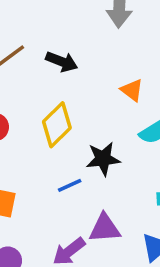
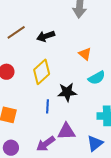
black arrow: (62, 62) -> (46, 36), turned 138
blue line: (70, 185) -> (48, 106), turned -64

